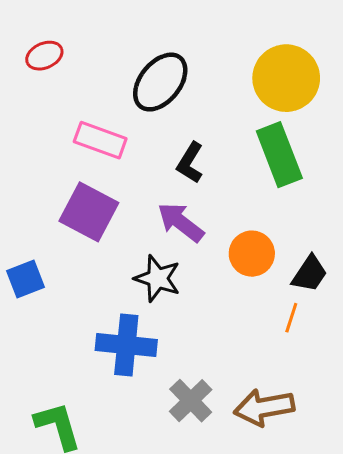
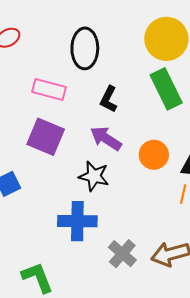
black ellipse: (160, 82) -> (85, 48), turned -33

